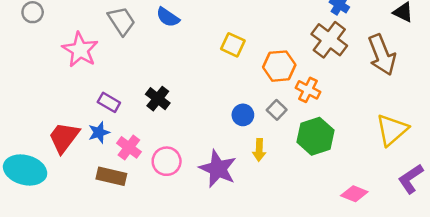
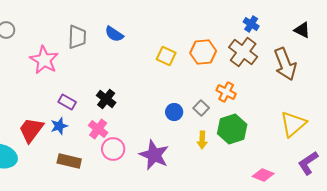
gray trapezoid: (121, 21) -> (77, 37), turned 35
orange hexagon: (279, 66) -> (203, 52), moved
pink cross: (129, 147) -> (98, 129), moved
yellow arrow: (259, 150) -> (202, 140), moved

